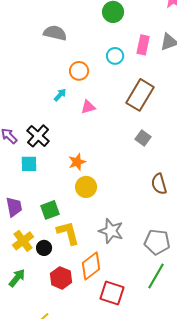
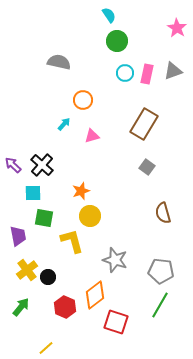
cyan circle: (115, 56) -> (125, 73), moved
green square: (50, 210) -> (44, 218), moved, turned 30
yellow L-shape: (68, 233) -> (72, 241), moved

